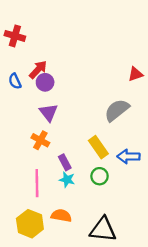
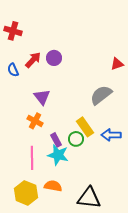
purple circle: (45, 82) -> (54, 58), moved
green circle: (100, 176) -> (76, 139), moved
cyan star: (67, 180) -> (58, 155), size x1.5

